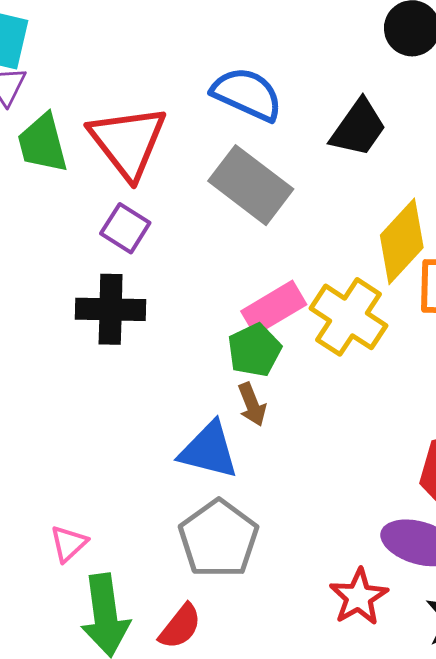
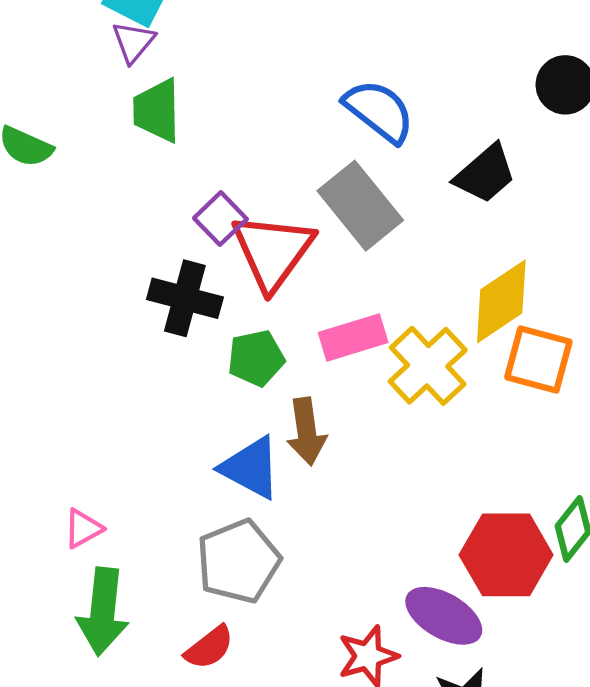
red triangle: (128, 142) -> (273, 251), moved
green pentagon: (254, 350) -> (256, 358), moved
brown arrow: (252, 404) -> (306, 431), size x1.4
red semicircle: (180, 626) -> (209, 647), moved

